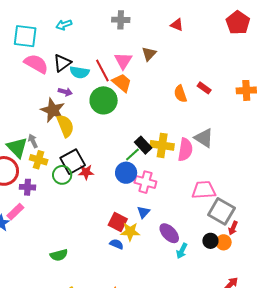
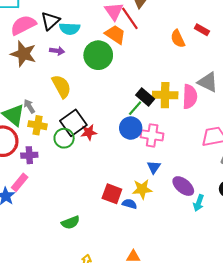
pink semicircle: (36, 64) -> (23, 25), turned -50
red line: (102, 70) -> (130, 18), moved
brown star: (53, 110) -> (23, 54), moved
red square: (118, 222) -> (112, 194), moved

